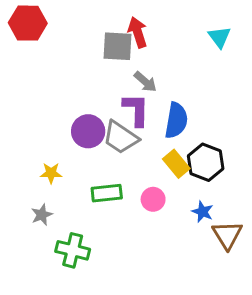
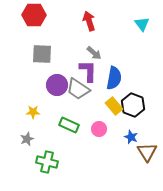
red hexagon: (28, 23) -> (34, 15), moved
gray square: (117, 46) -> (42, 54), moved
green rectangle: (107, 193) -> (69, 125), turned 30

